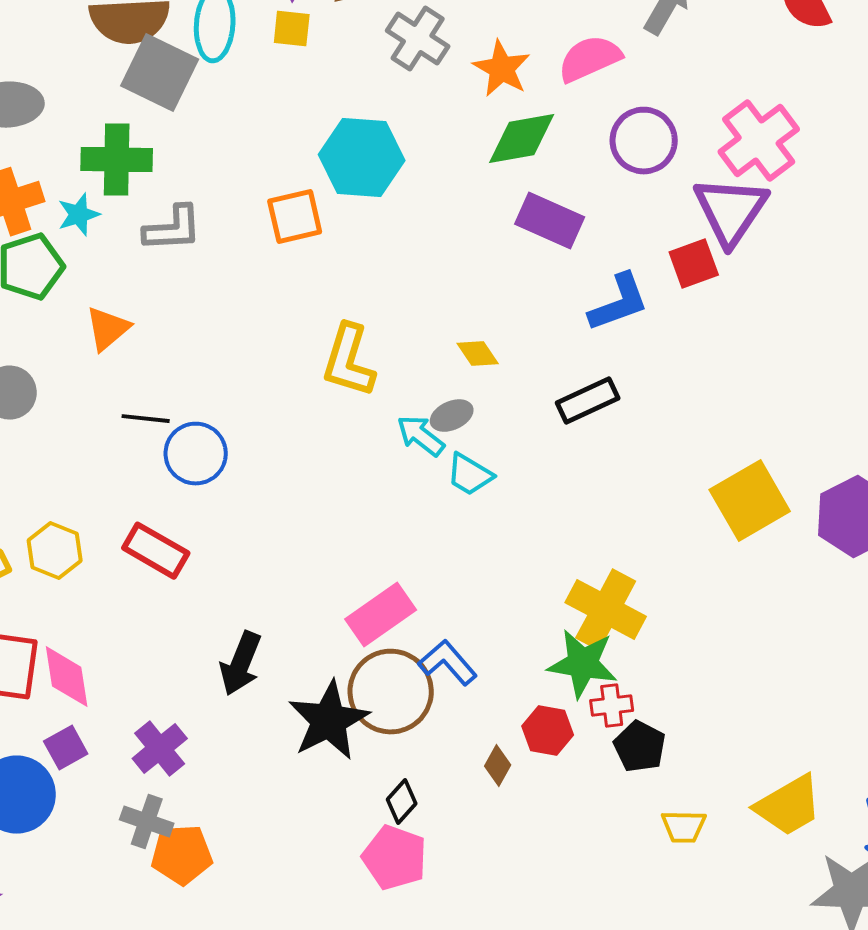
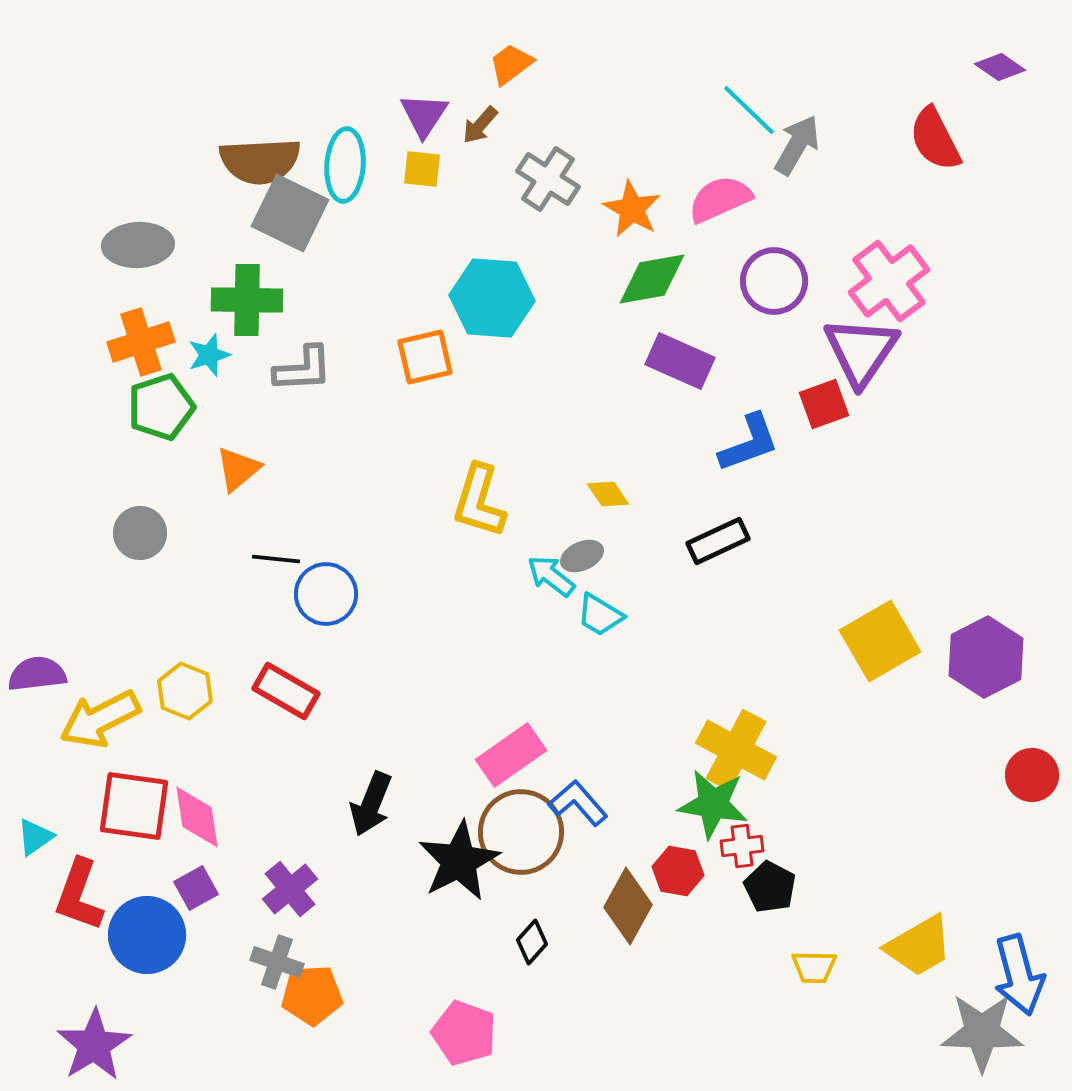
brown diamond: (498, 766) -> (628, 906), size x1.8
pink pentagon: (395, 858) -> (464, 1033), moved

